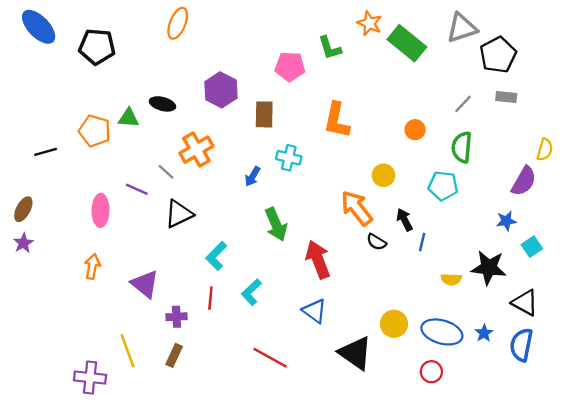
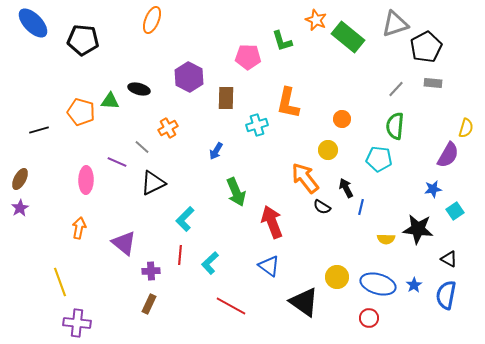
orange circle: (415, 130) -> (342, 119), moved
orange cross: (196, 150) -> (168, 128), size x0.7
cyan cross: (289, 158) -> (257, 125), moved, turned -30
cyan L-shape: (251, 292) -> (210, 263), moved
black triangle: (525, 303) -> (449, 259), size x0.7
yellow line: (127, 351) -> (60, 282), moved

